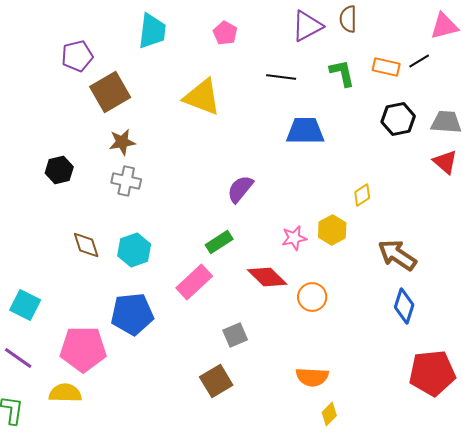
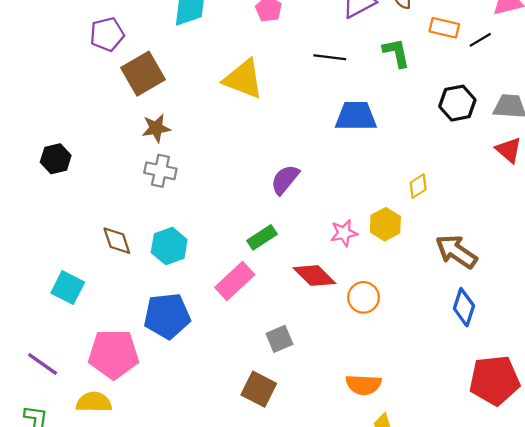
orange rectangle: (386, 67) -> (444, 28), moved
black hexagon: (59, 170) -> (56, 159), moved
cyan square: (25, 305) -> (68, 288), moved
brown square: (216, 381) -> (259, 389), turned -32

